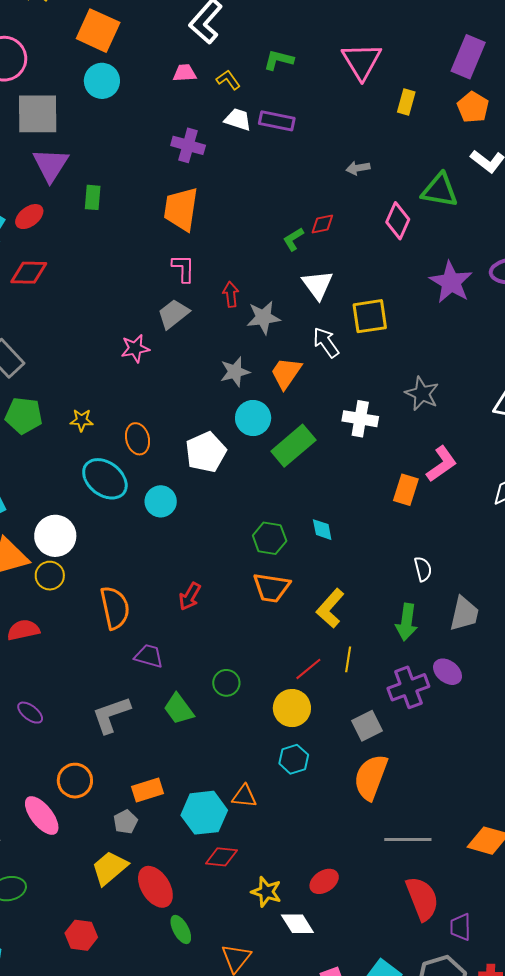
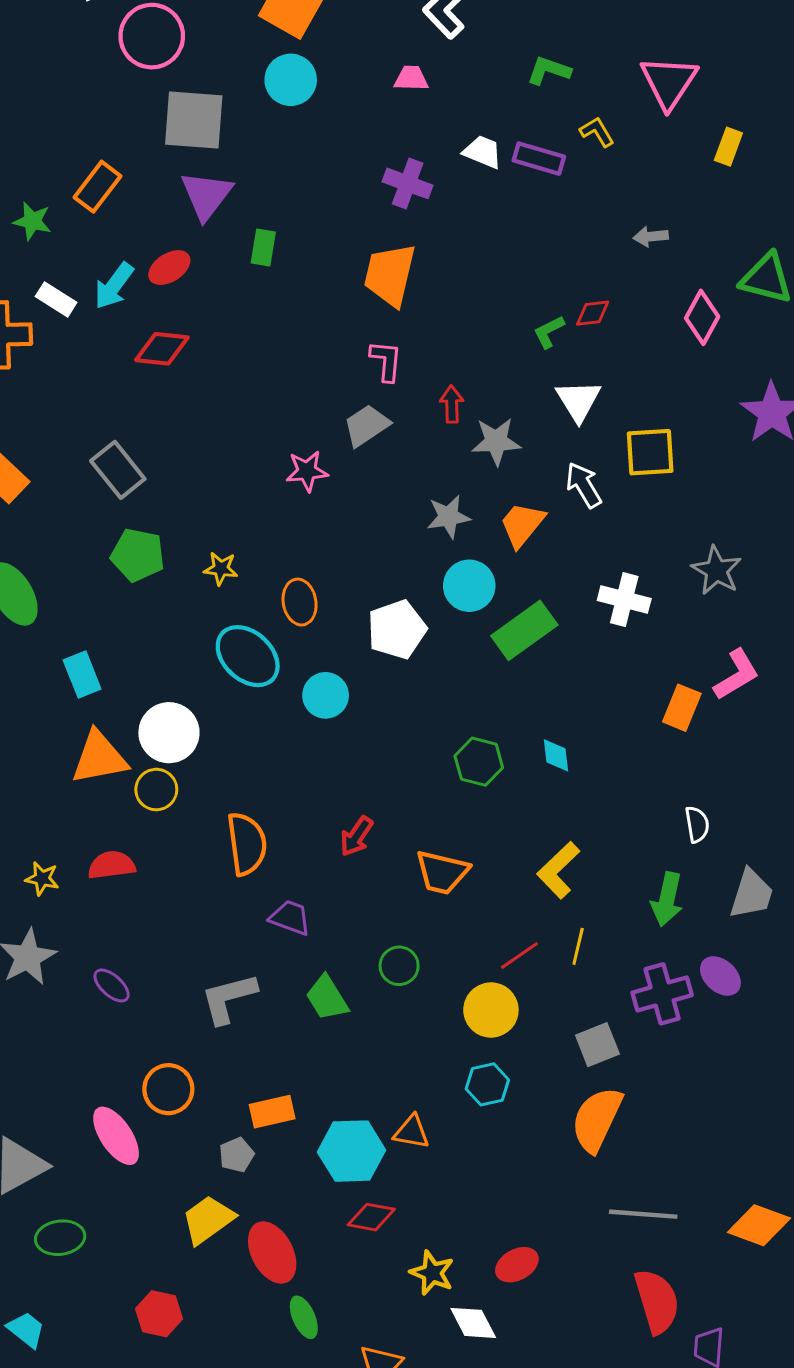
yellow L-shape: (228, 80) -> (597, 132), moved
orange trapezoid: (271, 587) -> (442, 872), moved

